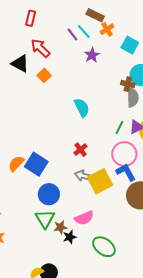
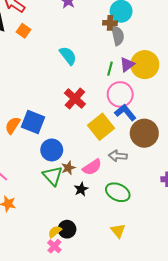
red cross: (81, 150) -> (75, 99), size x1.5
gray arrow: (83, 176) -> (118, 156), moved
brown star: (60, 227) -> (68, 168), moved

